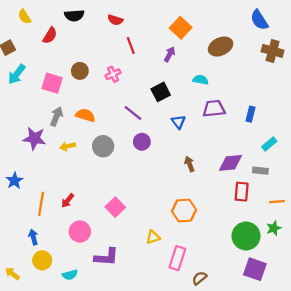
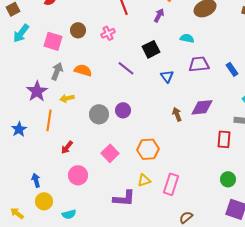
blue rectangle: (250, 114) -> (232, 69), turned -48
purple star: (34, 138) -> (37, 91), turned 30
purple circle: (142, 142) -> (123, 110), moved
gray circle: (103, 146) -> (99, 114), moved
purple diamond: (230, 163) -> (202, 107), moved
orange line: (41, 204) -> (49, 120), moved
orange hexagon: (184, 210) -> (148, 149), moved
green circle: (246, 236) -> (228, 179), size x0.6
purple L-shape: (106, 257) -> (124, 198), moved
pink rectangle: (177, 258) -> (171, 184), moved

